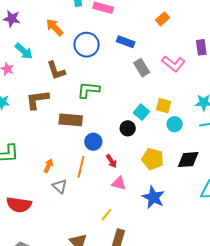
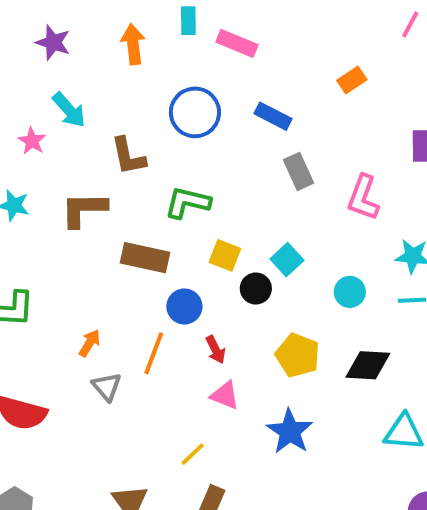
orange arrow: (55, 27) -> (133, 44), moved, turned 30
pink L-shape: (173, 64) -> (363, 198), moved, turned 65
yellow square: (164, 106) -> (225, 255), moved

